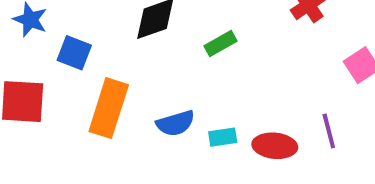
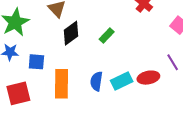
blue semicircle: (175, 123) -> (96, 81), turned 132
cyan rectangle: (223, 137) -> (122, 81), size x1.5

